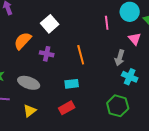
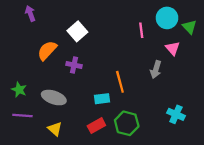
orange line: (81, 55) -> (120, 82), moved
cyan cross: (130, 77) -> (176, 114), moved
green hexagon: (118, 106) -> (127, 123), moved
yellow triangle: (30, 111) -> (55, 129), turned -40

